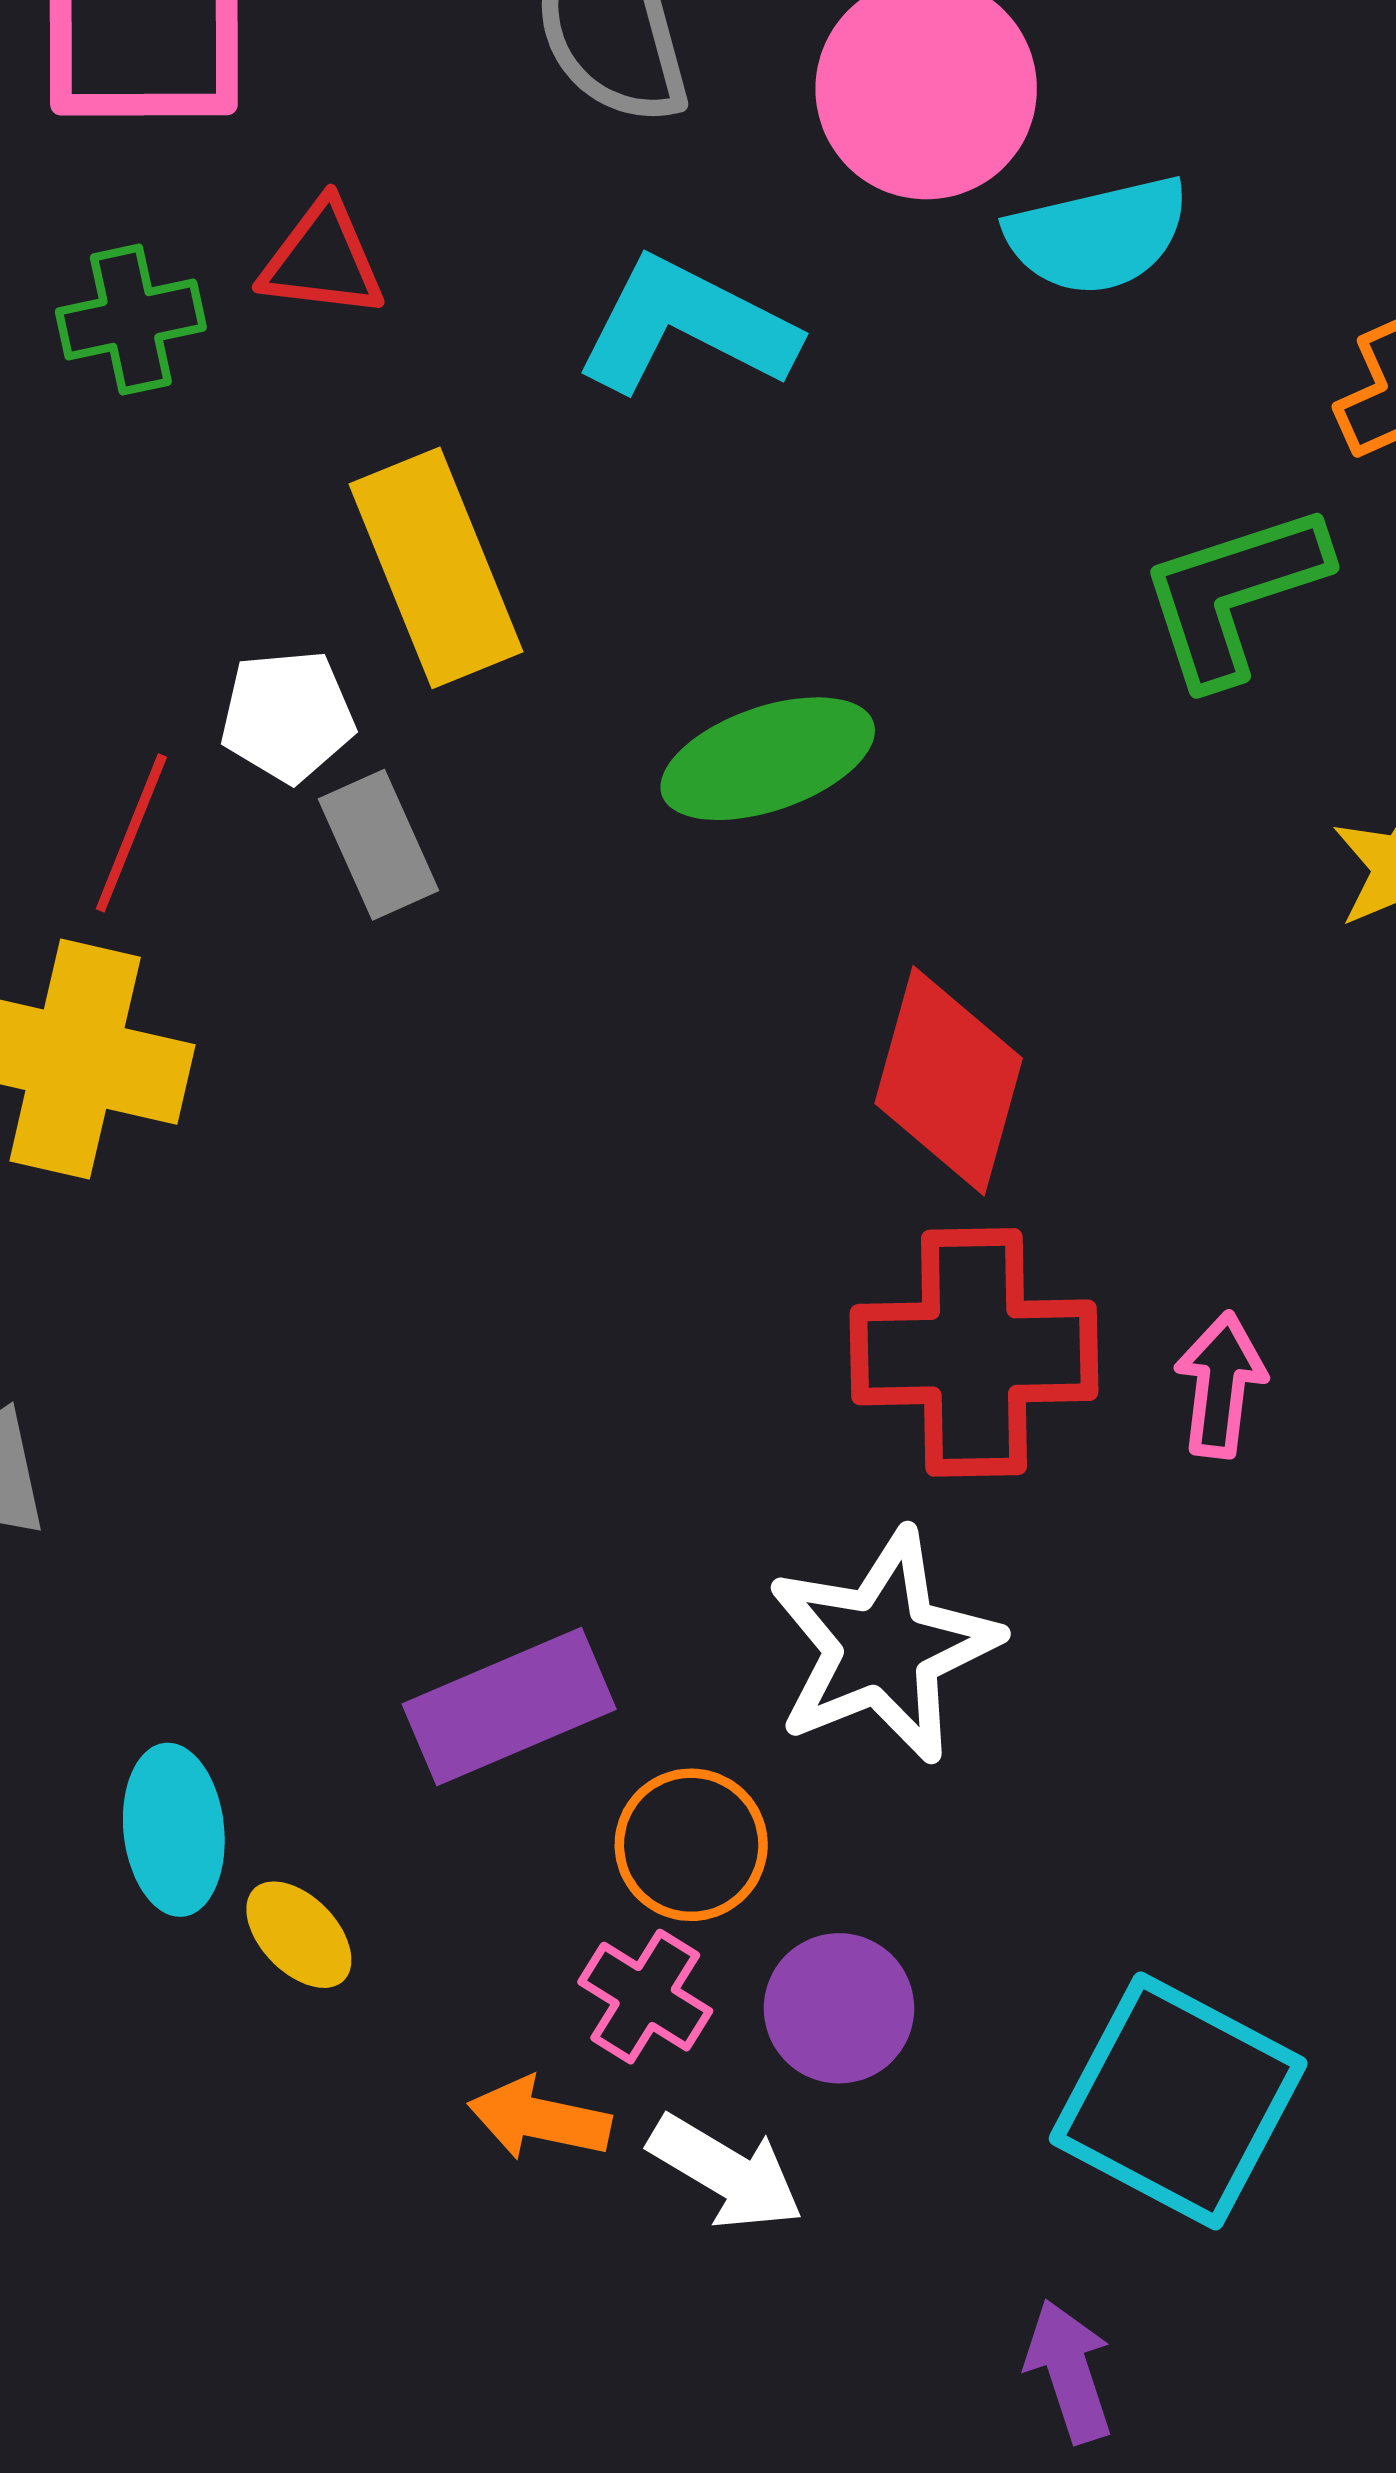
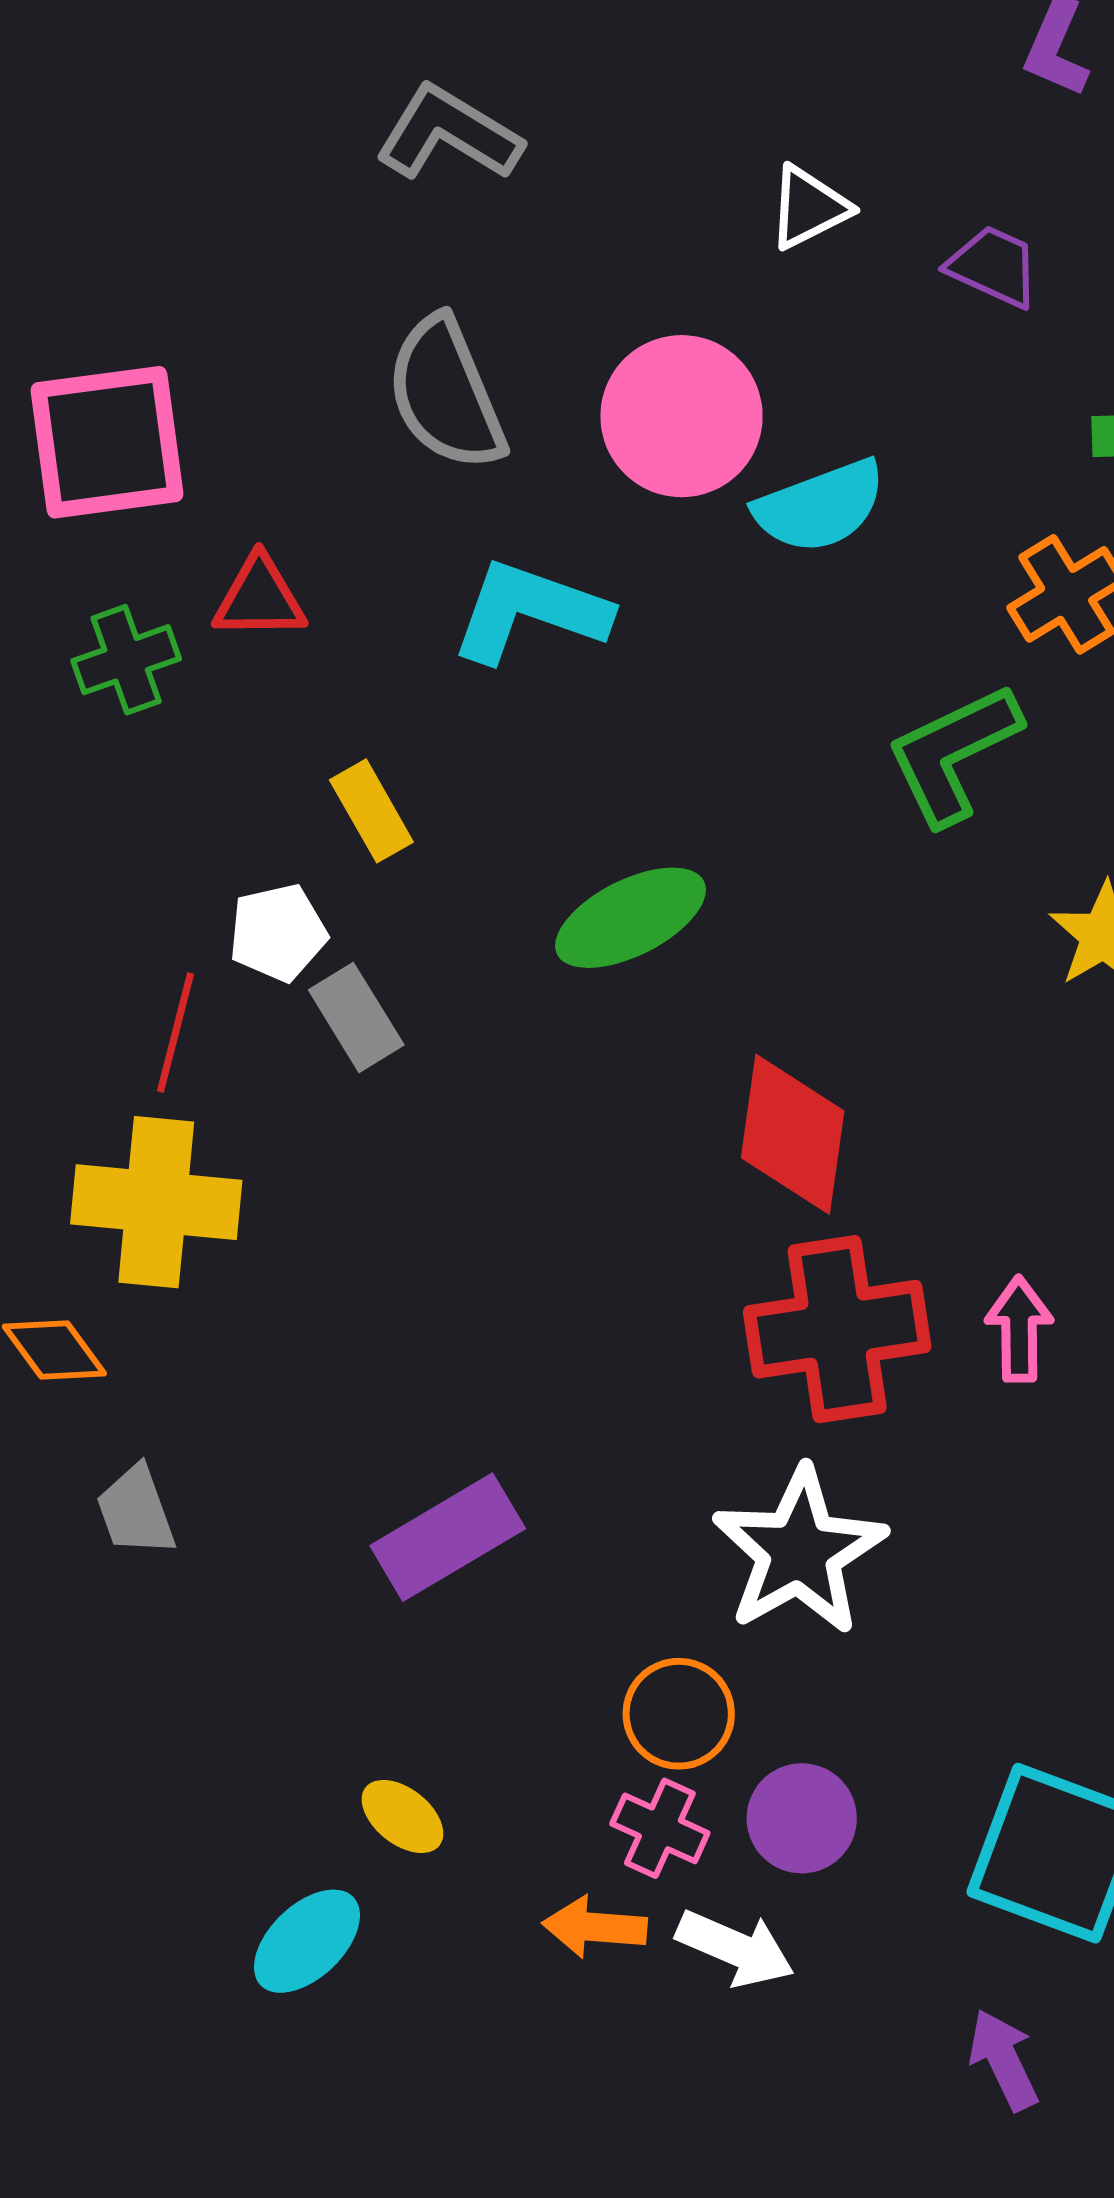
yellow rectangle: (436, 568) -> (371, 811), size x0.6
purple rectangle: (509, 1707) -> (448, 1537), moved
cyan ellipse: (174, 1830) -> (307, 1941), moved, turned 60

